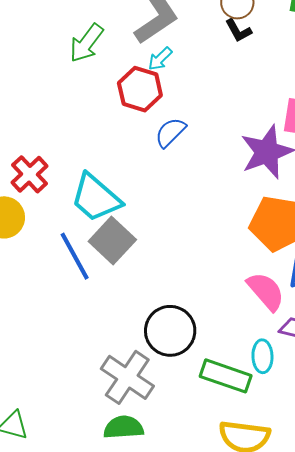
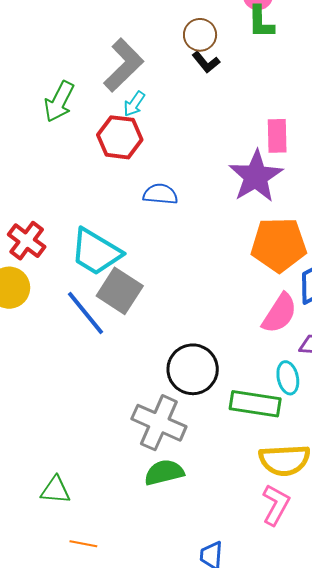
blue semicircle: (170, 132) -> (160, 194), moved, turned 60
pink semicircle: (266, 291) -> (280, 313), turned 84

